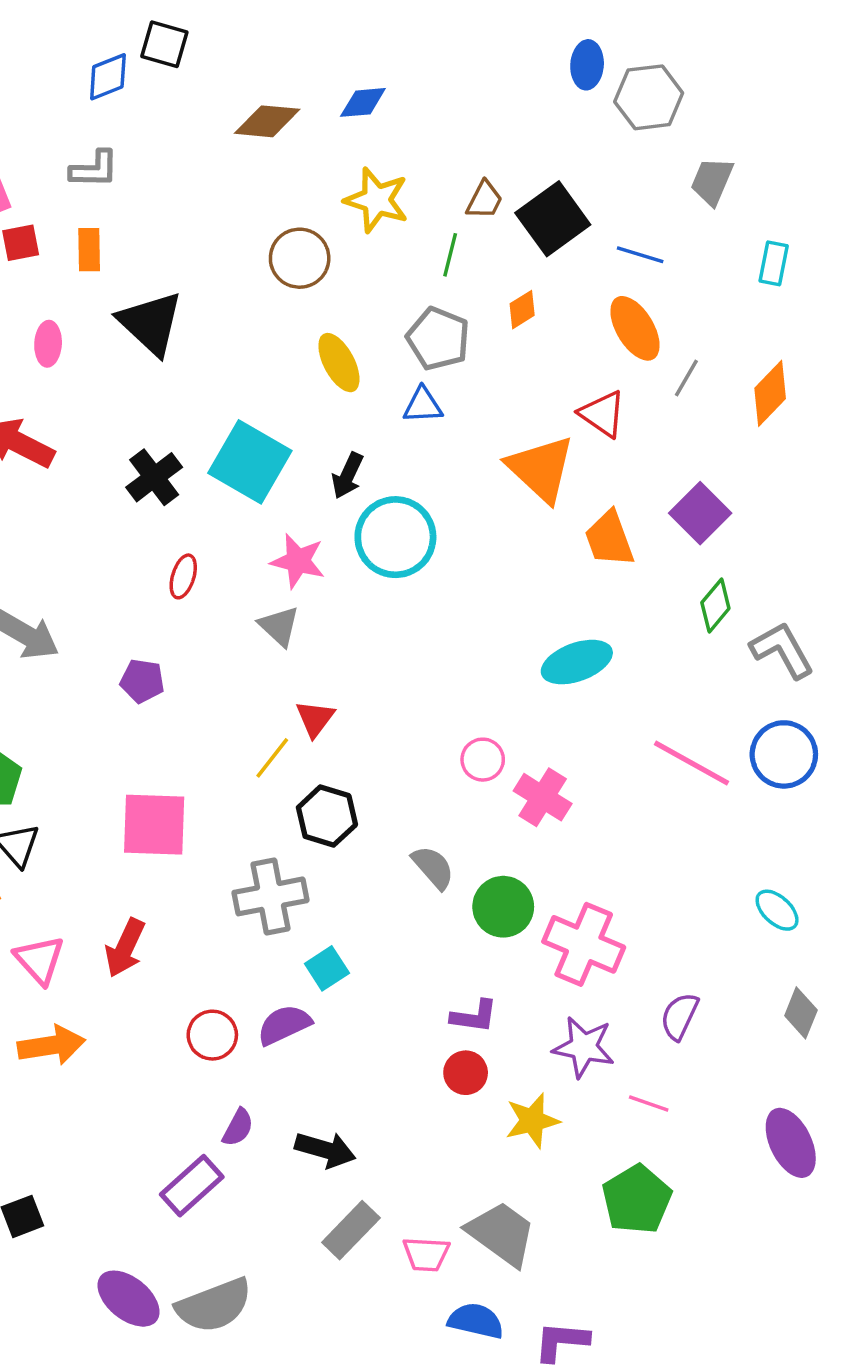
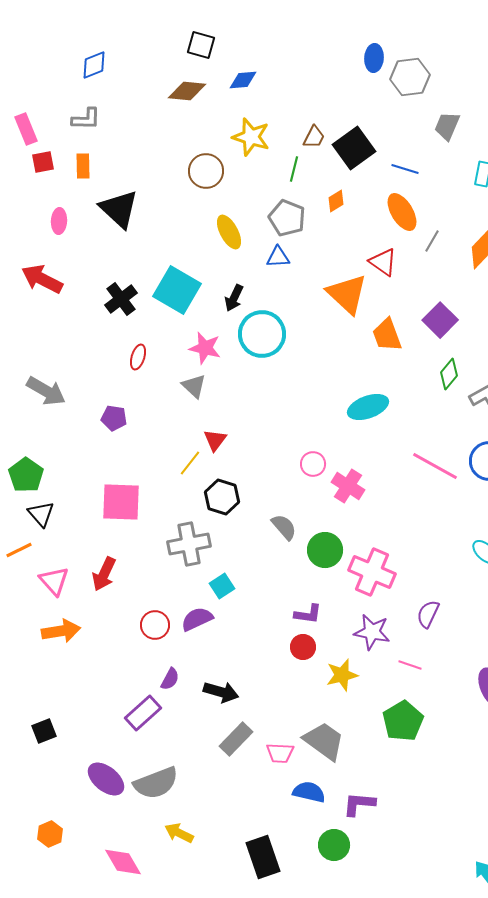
black square: (164, 44) -> (201, 45), moved

